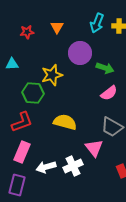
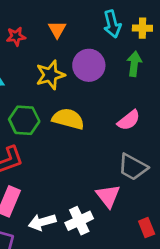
cyan arrow: (97, 23) -> (112, 24), turned -36
green arrow: (105, 68) -> (134, 64), moved, turned -102
yellow star: (52, 75) -> (50, 75), moved
yellow semicircle: (65, 122) -> (68, 119), moved

